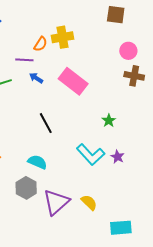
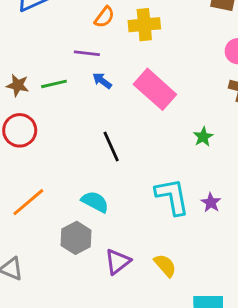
orange semicircle: (40, 44) -> (104, 17), moved
green star: (109, 121) -> (203, 137), moved
cyan L-shape: (90, 154) -> (172, 197), turned -152
purple triangle: (56, 202) -> (118, 262), size x0.7

